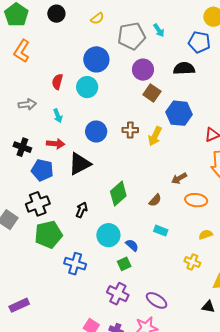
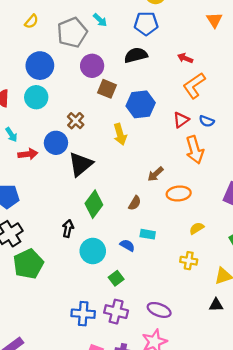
brown cross: (130, 130) -> (76, 121), moved, turned -35
yellow arrow: (155, 136) -> (120, 134), turned -30
red arrow: (56, 144) -> (28, 154), moved
black triangle: (80, 164) -> (81, 164), moved
black arrow: (82, 210) -> (68, 228), moved
blue semicircle: (132, 245) -> (127, 245), moved
blue cross: (75, 264) -> (83, 314), moved

